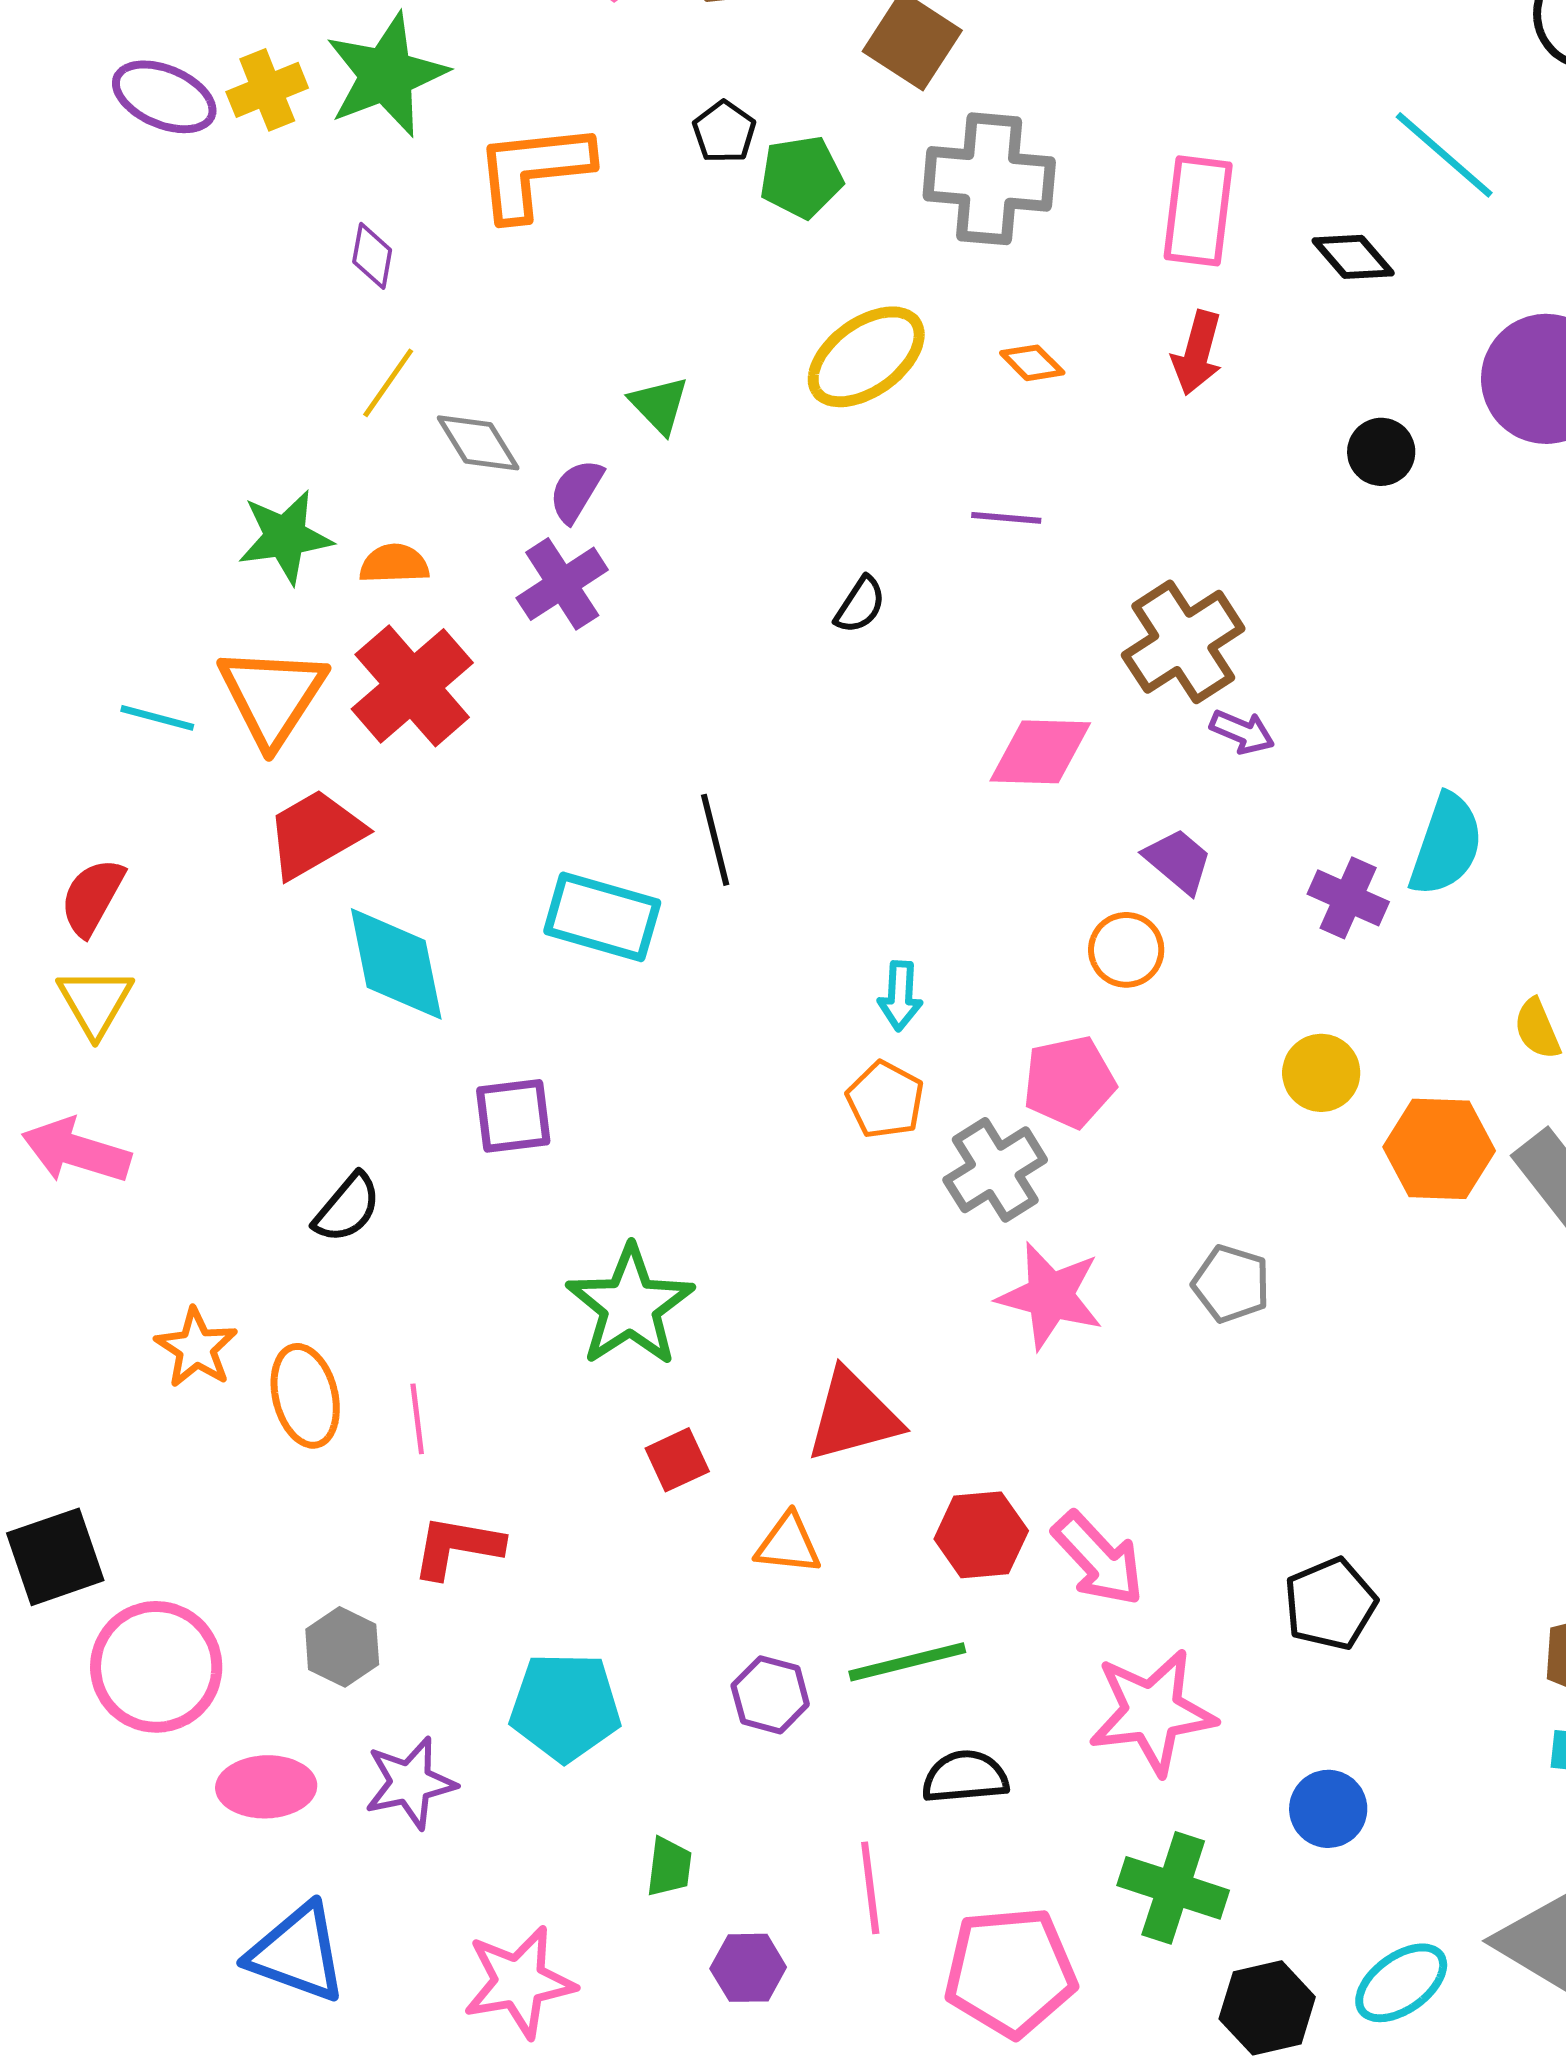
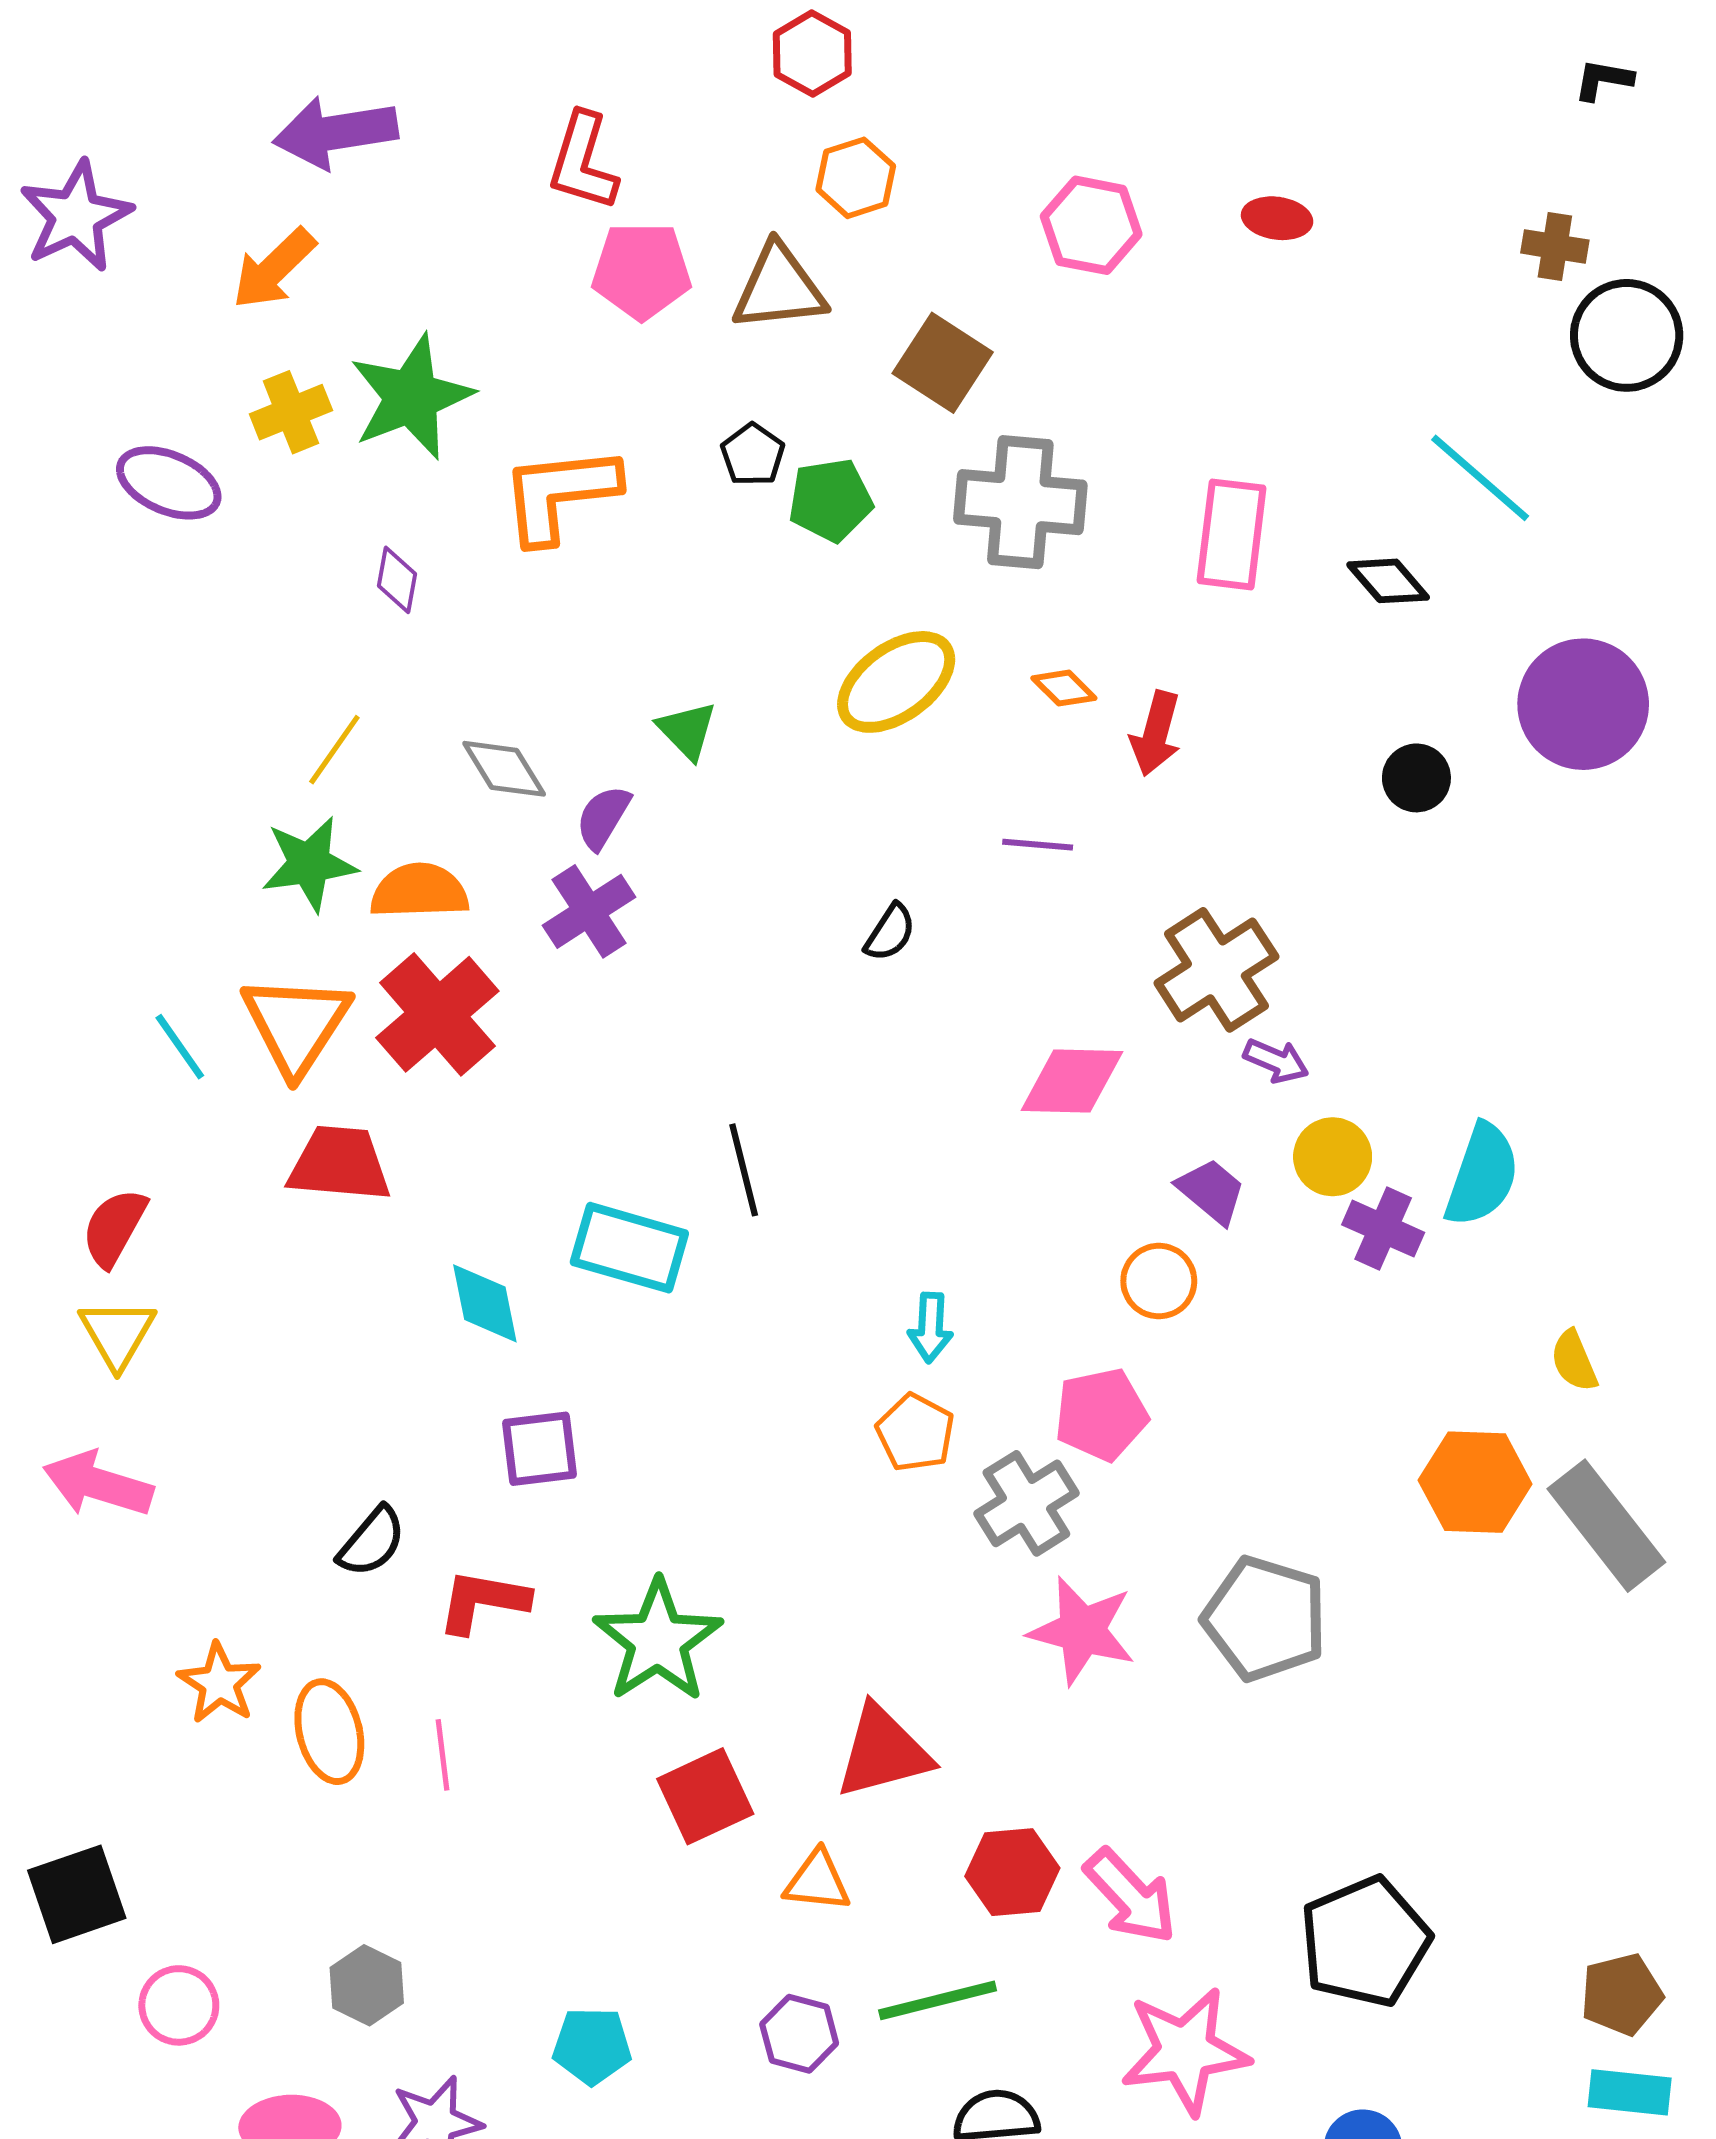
purple ellipse: (164, 97) -> (169, 483), moved
red arrow: (1197, 353) -> (1156, 733), moved
yellow line: (388, 383) -> (334, 750), moved
orange semicircle: (394, 564) -> (419, 891), size x1.4
cyan line: (157, 718) -> (180, 1047), turned 40
red trapezoid: (315, 834) -> (339, 1164), turned 35
cyan diamond: (396, 964) -> (485, 1303), moved, size x0.7
yellow circle: (1321, 1073) -> (1333, 1157), moved
gray pentagon: (1231, 1284) -> (1265, 1618), size x1.6
red square: (677, 1460) -> (705, 1796), size x1.5
red L-shape: (457, 1547) -> (483, 1601), moved
black pentagon: (1330, 1604) -> (1365, 1942), size x1.4
pink circle: (156, 1667) -> (179, 2005), size x0.6
cyan pentagon: (565, 1707) -> (592, 2046), size x0.7

